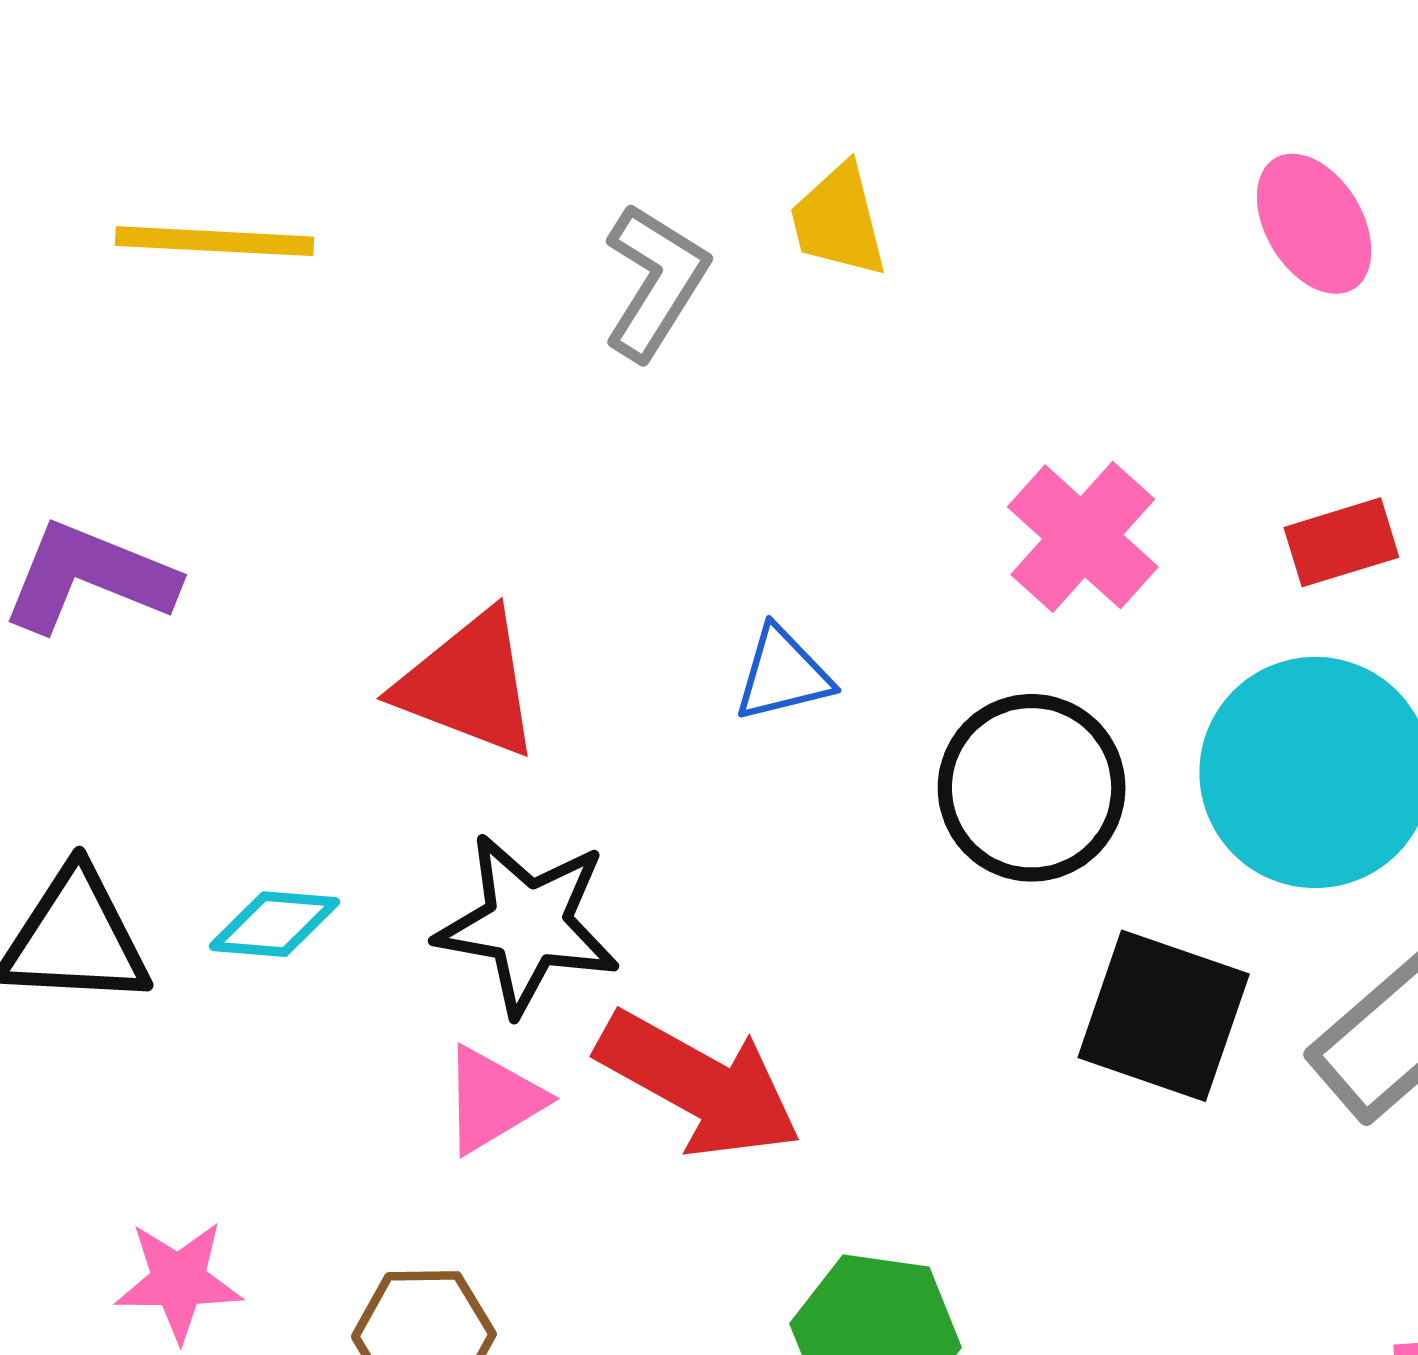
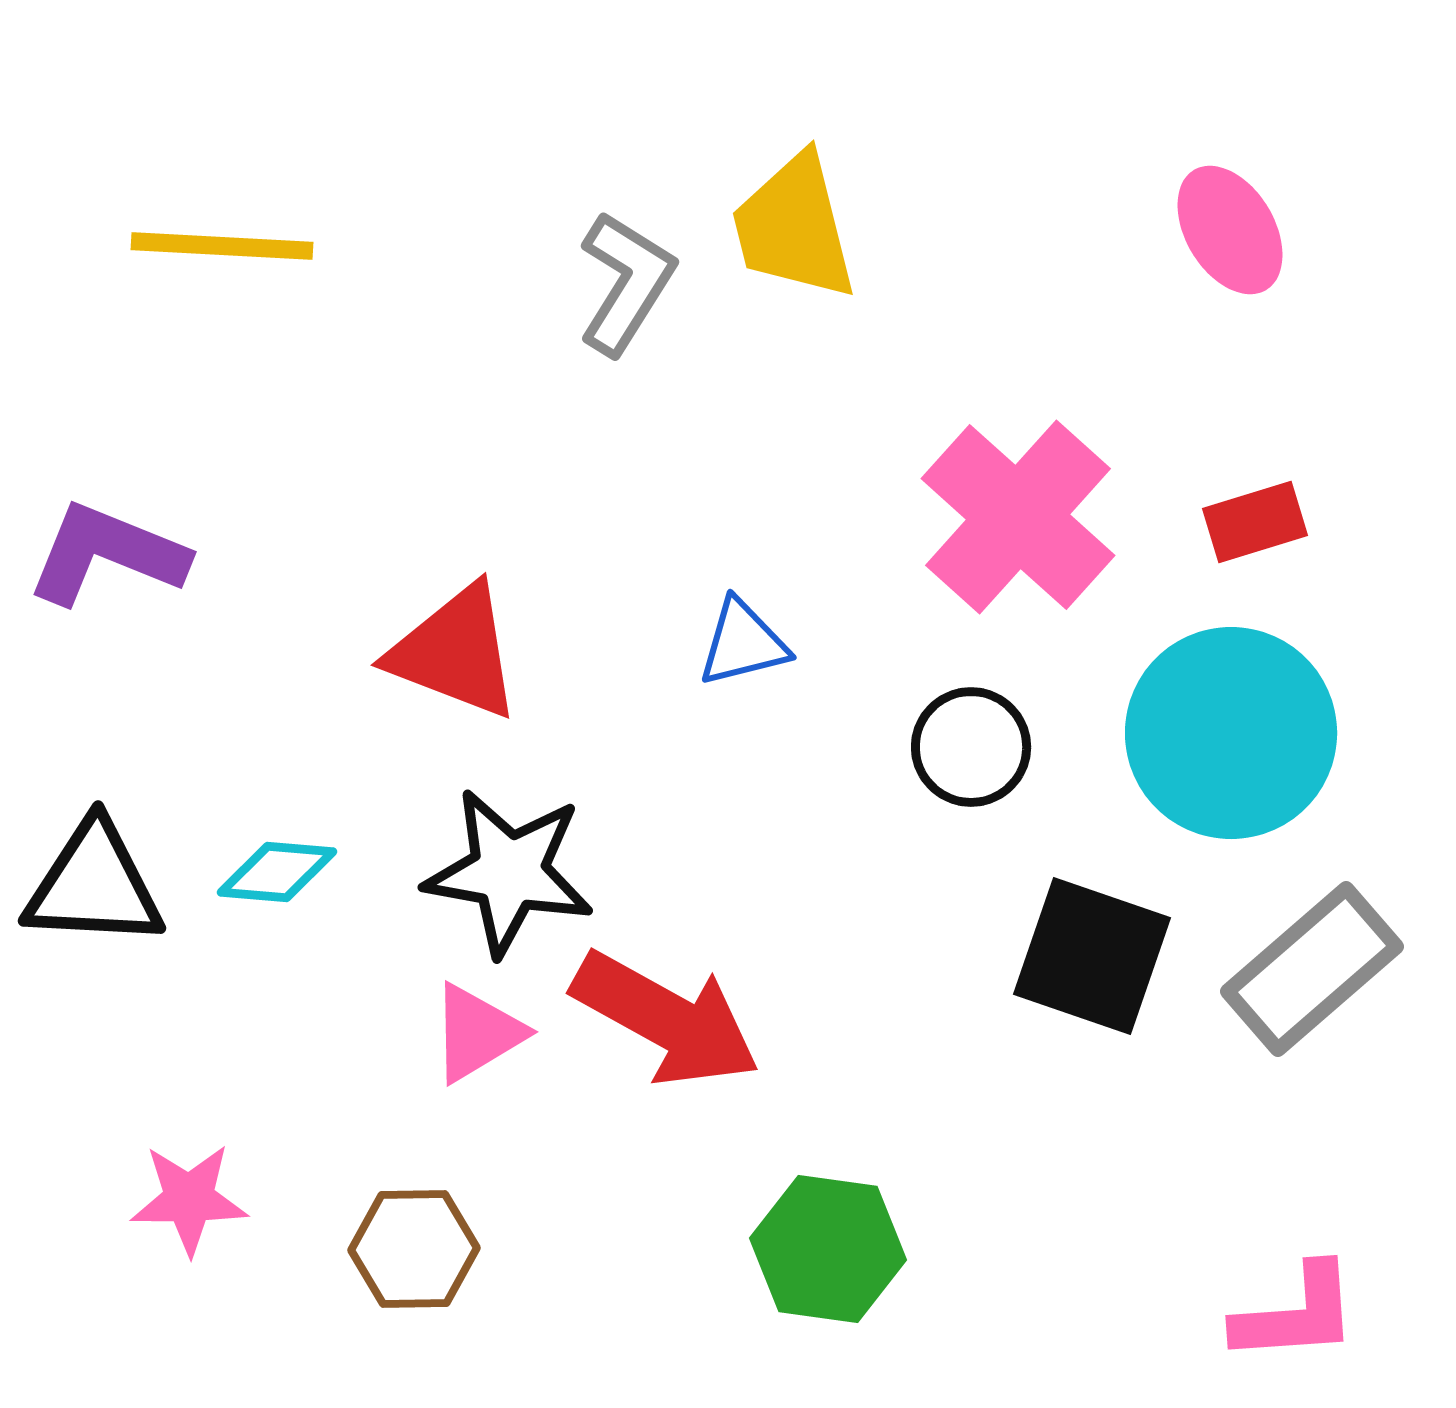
yellow trapezoid: (838, 221) -> (794, 227), size x1.4
pink cross: (1083, 537) -> (1018, 517), size x1.4
black circle: (1032, 788) -> (971, 747), size x0.7

